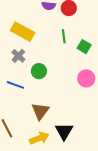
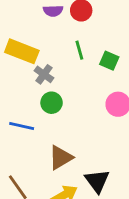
gray cross: (18, 56) -> (44, 74), moved
brown triangle: (40, 111) -> (61, 158), turned 30

